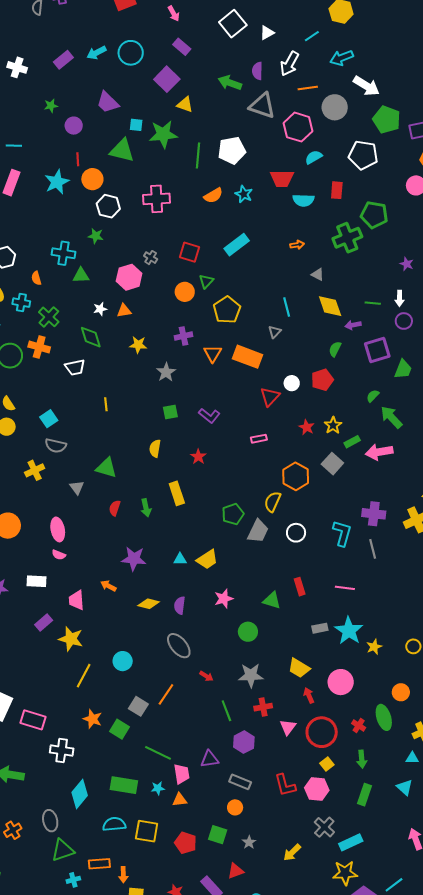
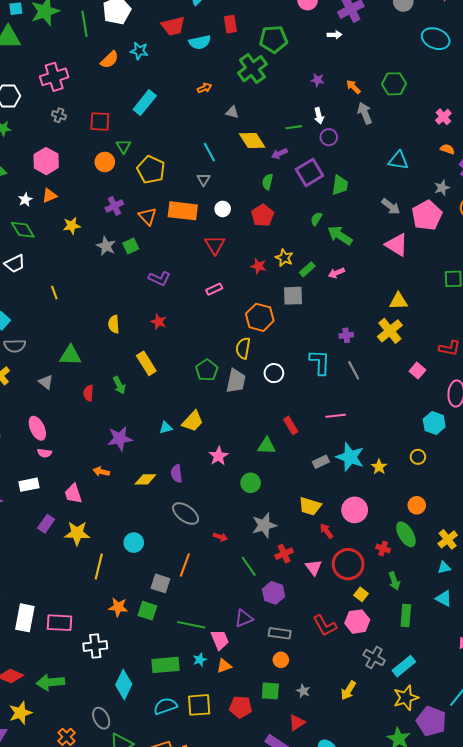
gray cross: (151, 258) -> (59, 115), moved
white circle: (292, 383) -> (223, 209), moved
green square: (170, 412) -> (131, 246), moved
pink arrow: (379, 452) -> (336, 273), size x0.6
gray square: (332, 464) -> (293, 296), turned -30
purple cross: (374, 514) -> (346, 335), size x0.6

